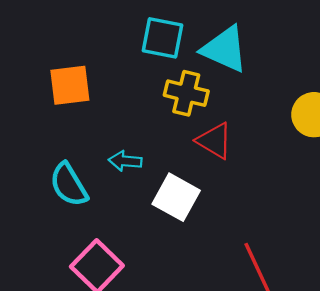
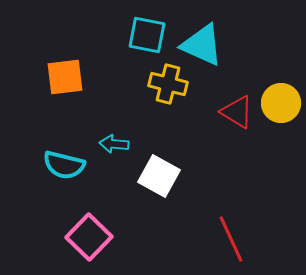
red triangle: (215, 141) -> (237, 112), moved
cyan semicircle: (69, 185) -> (64, 165), turned -45

